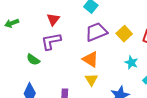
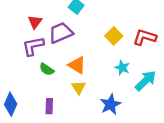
purple trapezoid: (96, 32) -> (61, 33), moved
green semicircle: (33, 60) -> (47, 69), moved

